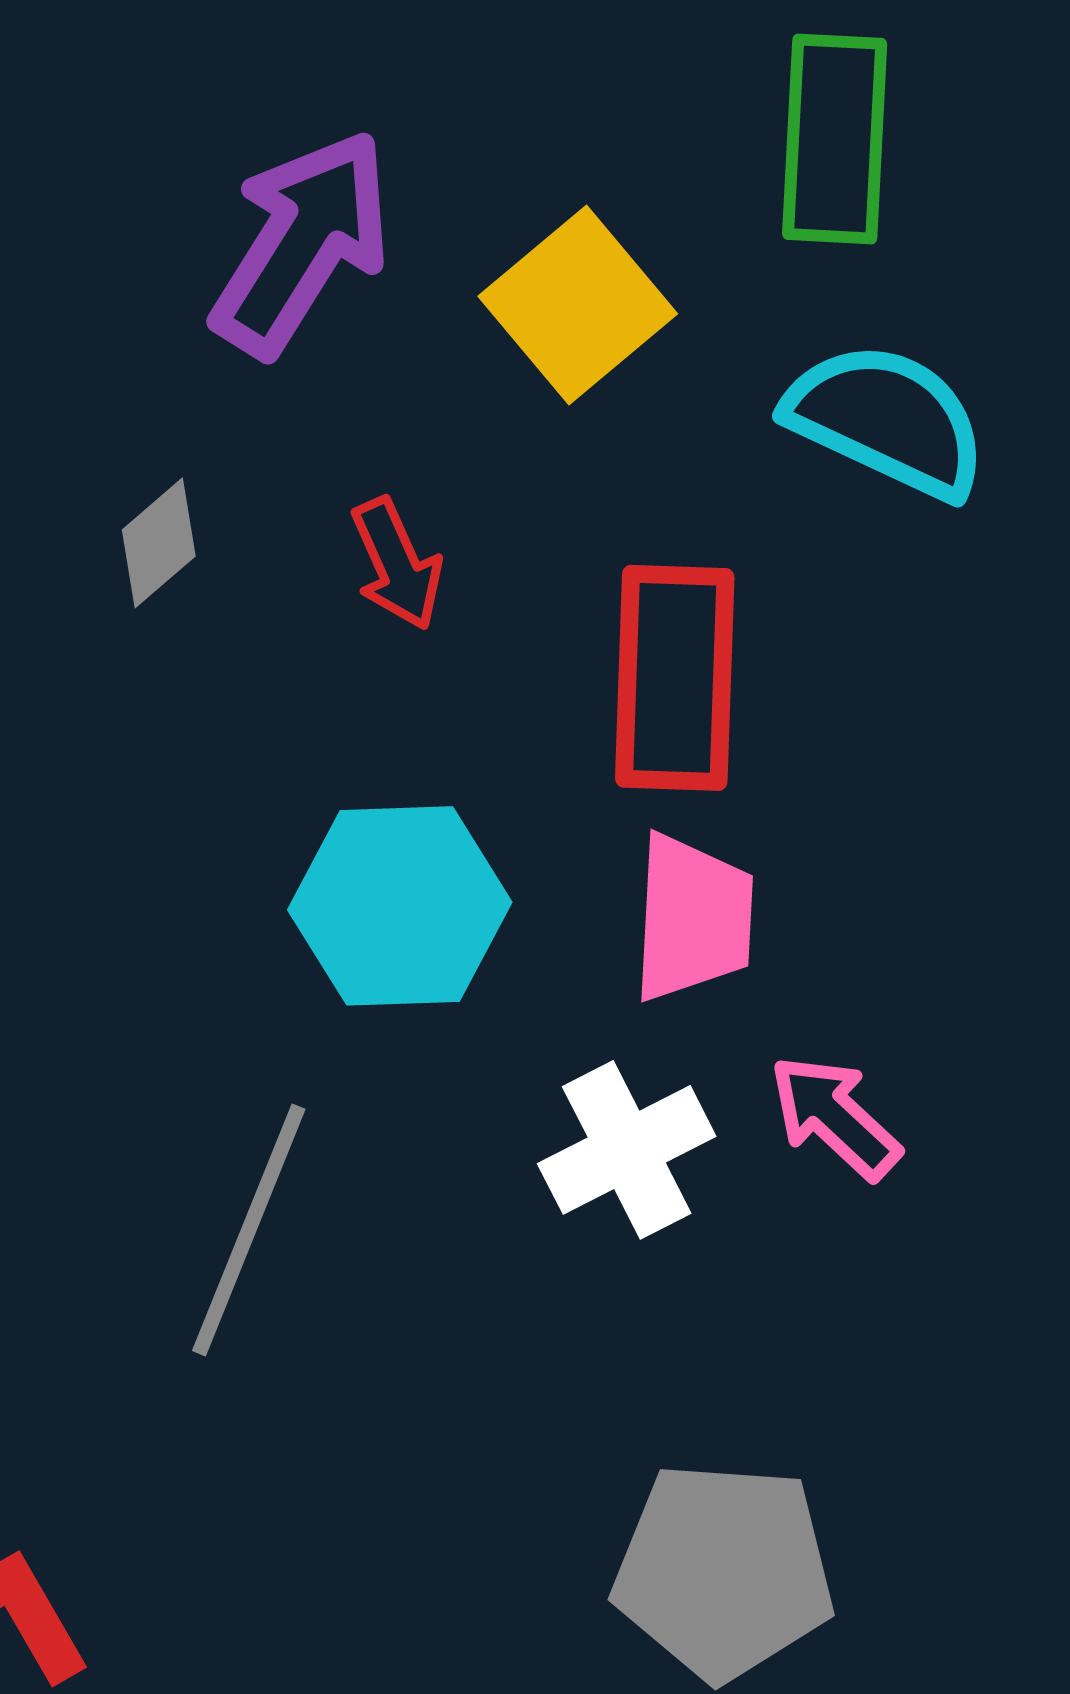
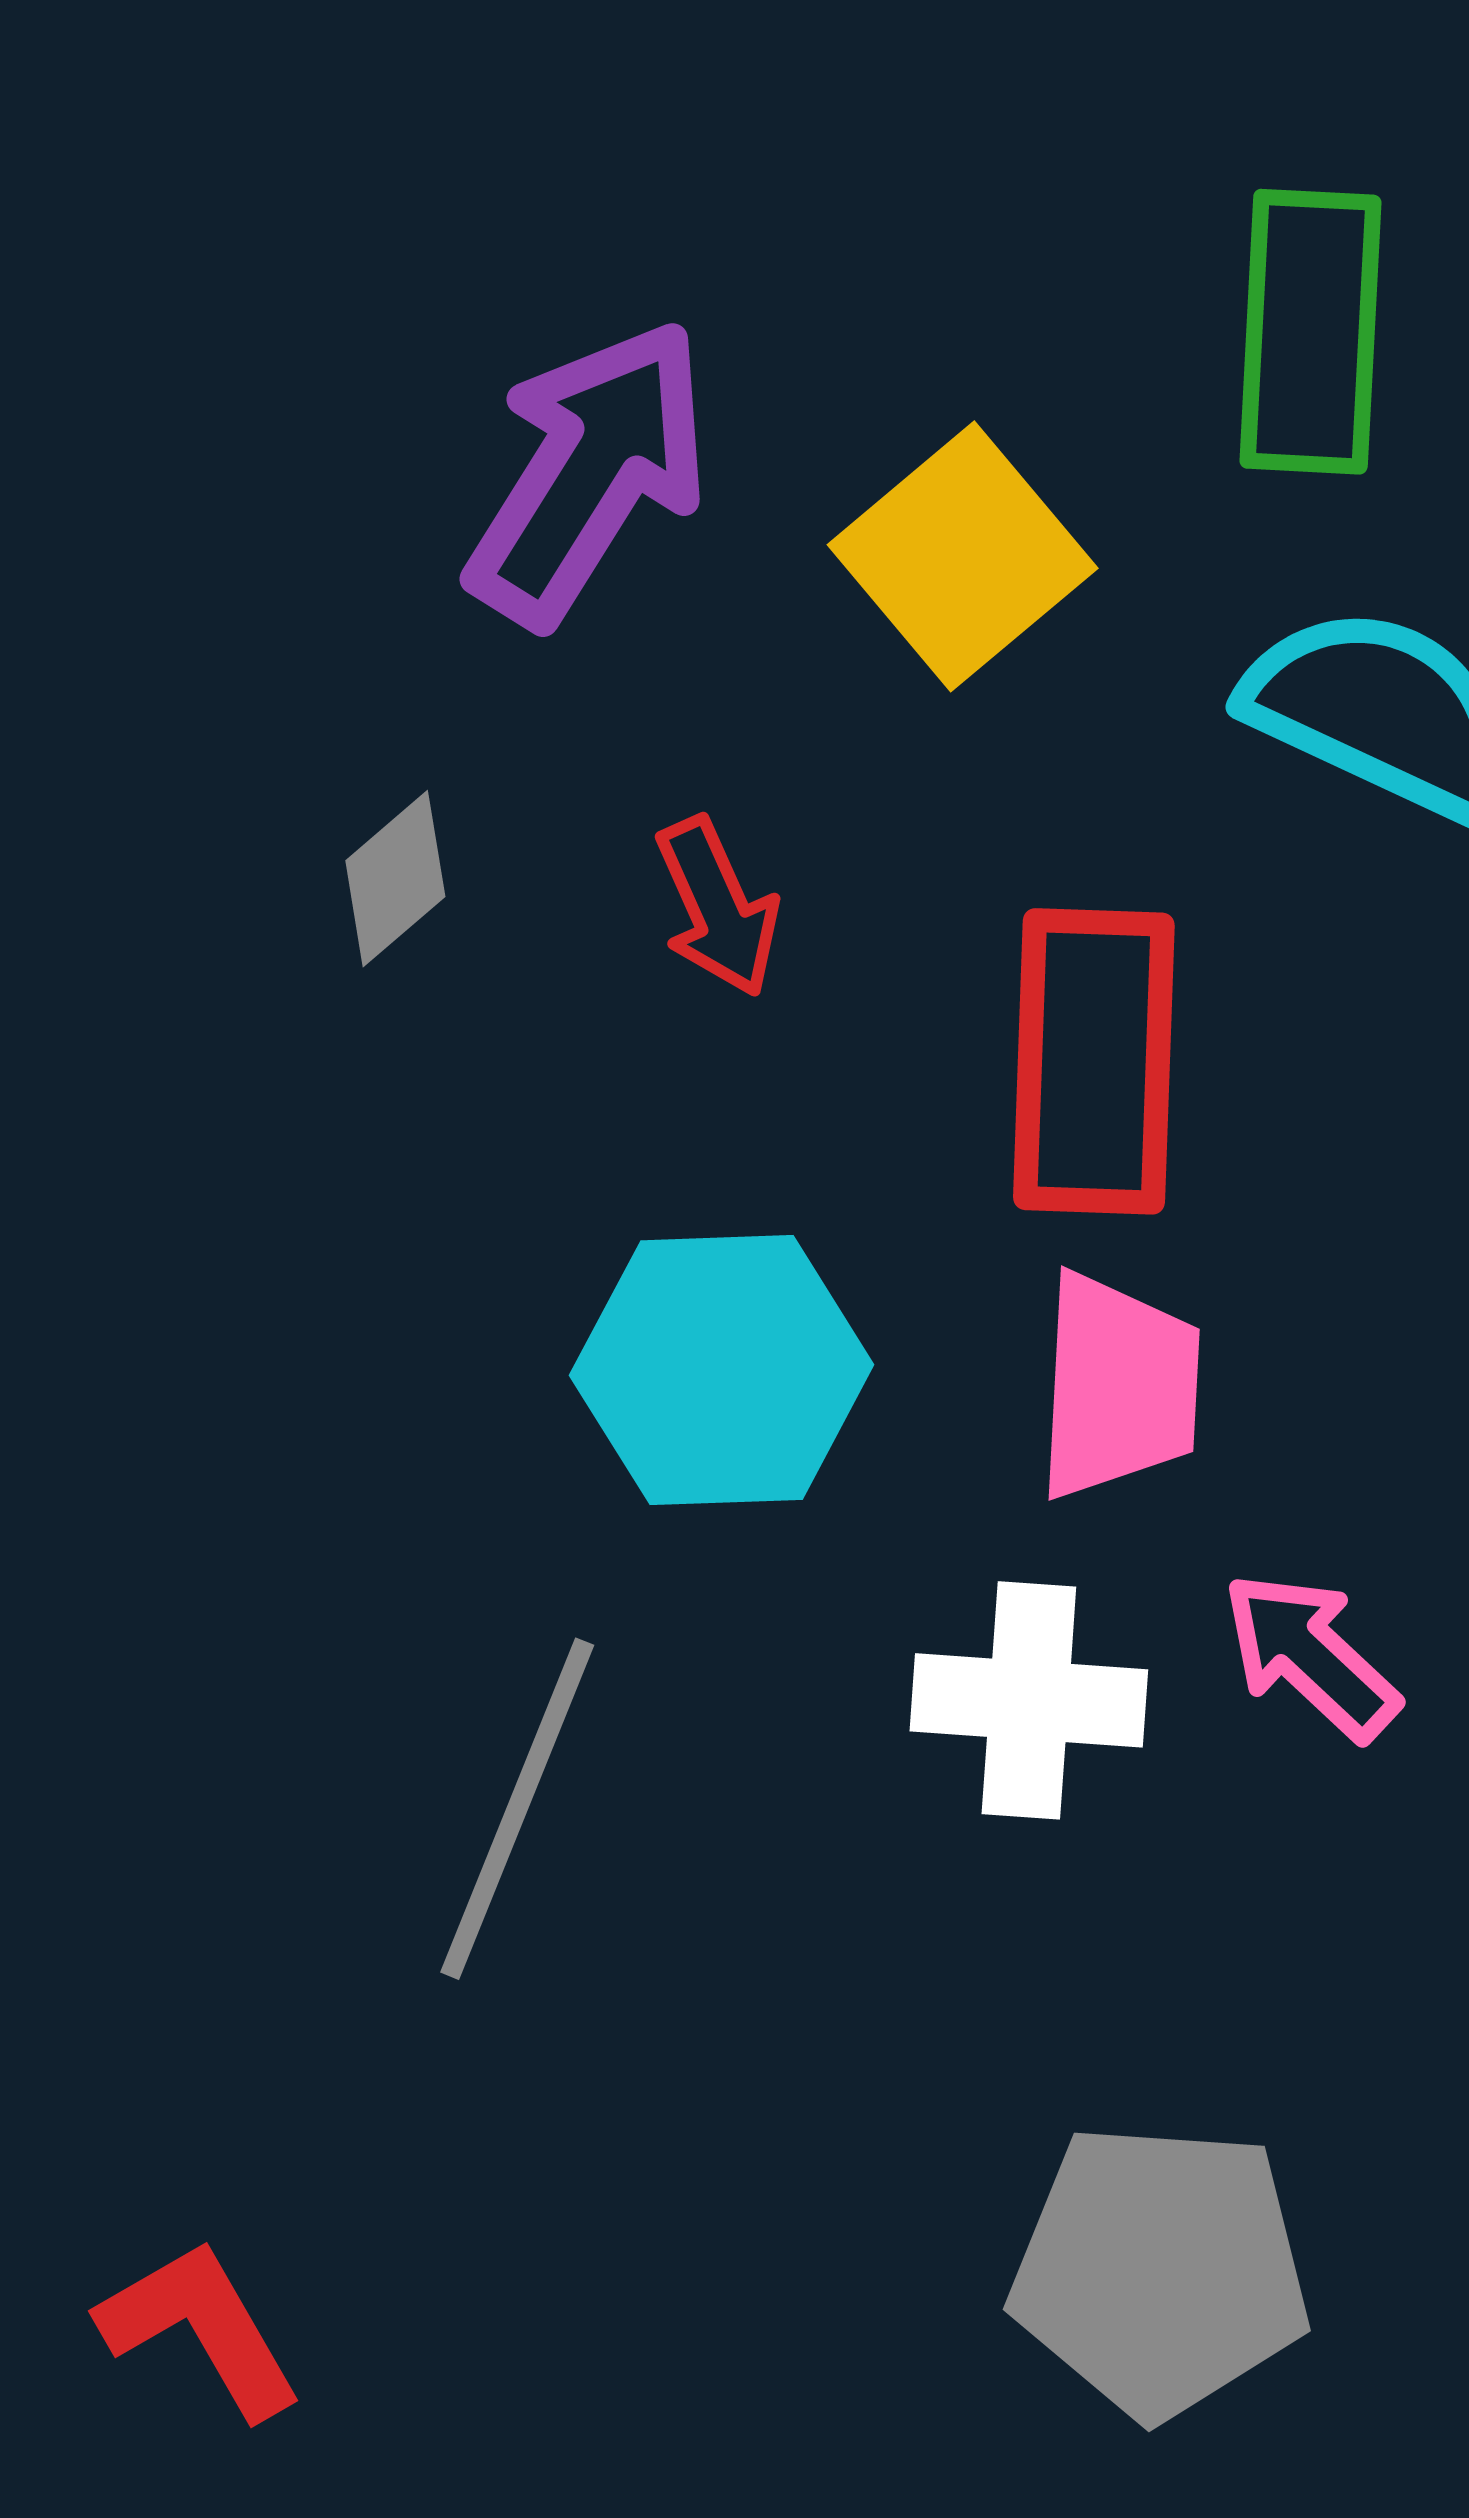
white cross: (627, 1150) -> (1029, 1700), turned 31

